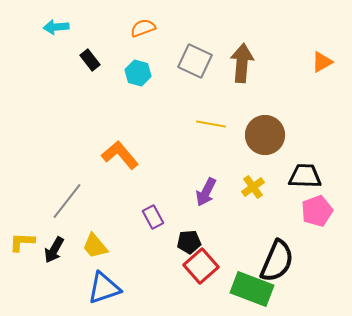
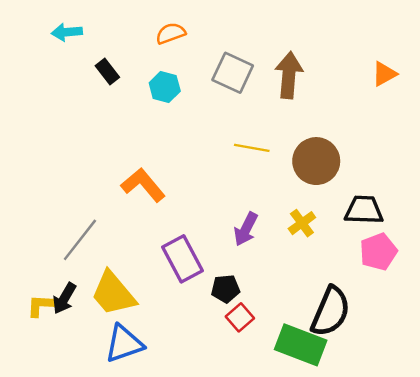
purple rectangle: (153, 217) -> (183, 259), size x1.6
yellow L-shape: (22, 242) -> (42, 305), moved
yellow trapezoid: (95, 246) -> (113, 294), size x1.5
red square: (201, 266) -> (240, 317), size x0.7

